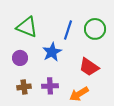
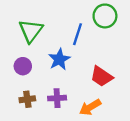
green triangle: (27, 27) -> (31, 31), turned 45
green circle: (95, 29) -> (105, 16), moved

